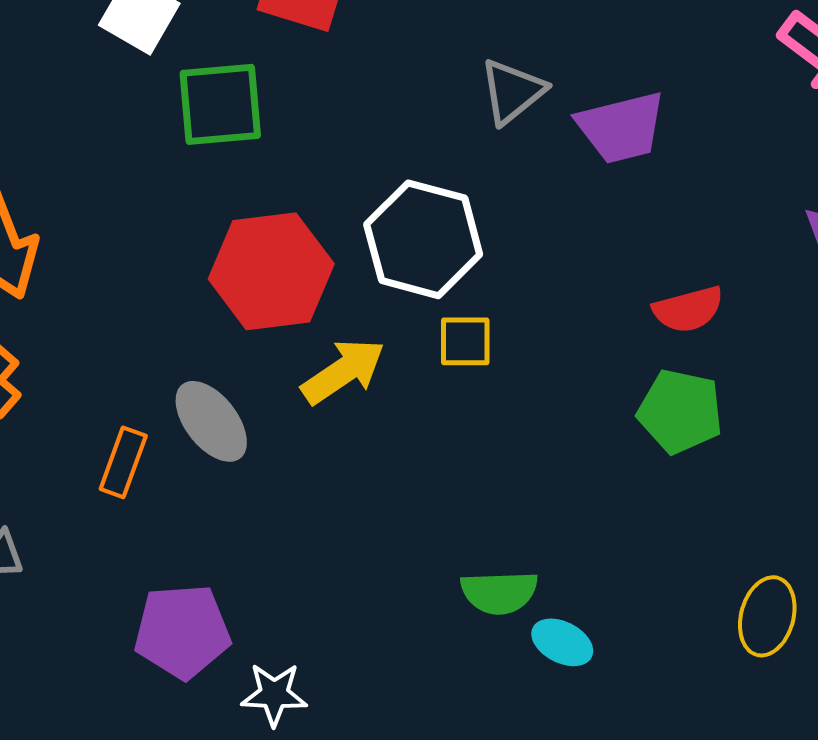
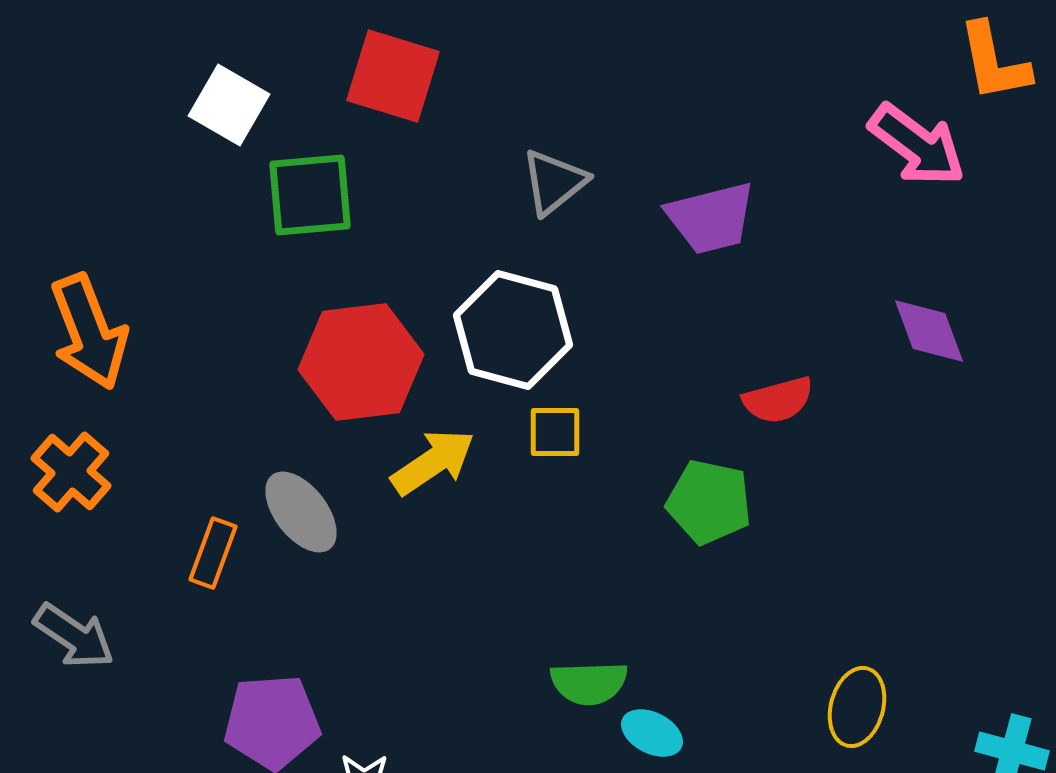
gray triangle: (512, 91) -> (554, 182), moved
green pentagon: (680, 411) -> (709, 502), moved

